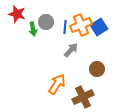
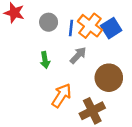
orange cross: (81, 25) -> (90, 26), turned -30
green arrow: (33, 29) -> (45, 60), moved
brown circle: (97, 69) -> (109, 78), size x1.5

